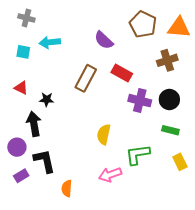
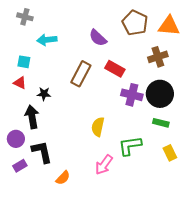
cyan square: (23, 52) -> (24, 62), moved
black circle: (169, 100) -> (160, 94), size x1.4
pink arrow: (110, 175) -> (104, 165), turned -35
orange semicircle: (67, 188) -> (63, 178), turned -140

